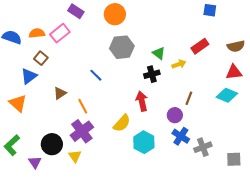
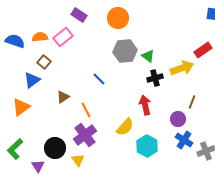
green triangle: (159, 53) -> (148, 56), moved
yellow arrow: (179, 64) -> (182, 68), size x1.6
orange triangle: (18, 103) -> (21, 107), turned 42

